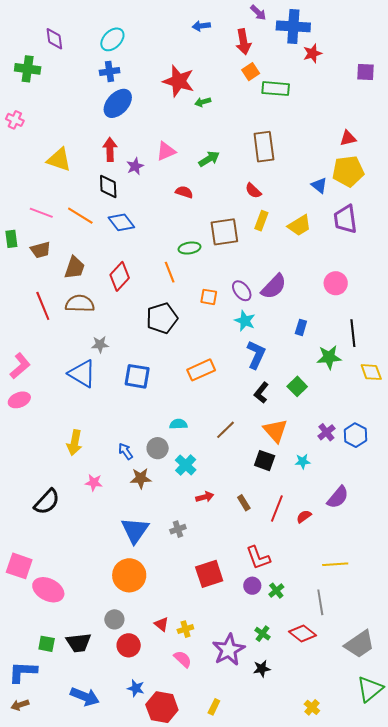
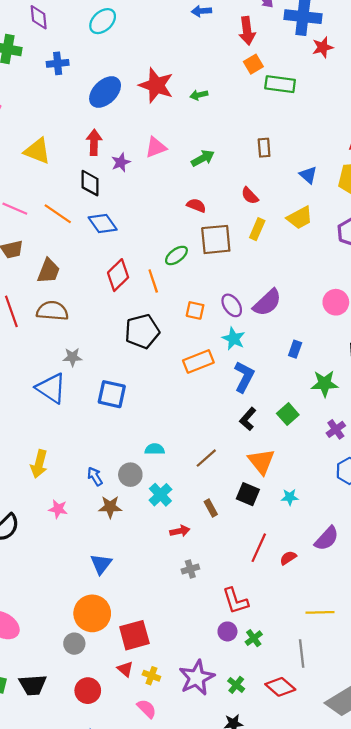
blue cross: (110, 71) -> (58, 63), moved
red star: (179, 81) -> (156, 85), moved
brown rectangle: (264, 147) -> (264, 148), size x0.6
blue triangle: (319, 185) -> (308, 175), moved
red semicircle: (184, 192) -> (196, 205), moved
yellow trapezoid: (299, 225) -> (300, 218), moved
green ellipse: (189, 248) -> (176, 255), turned -30
red diamond: (120, 276) -> (118, 275), moved
orange rectangle: (201, 370) -> (198, 361), moved
purple cross: (326, 432) -> (336, 429), moved
brown rectangle: (244, 503) -> (211, 508), moved
gray cross: (178, 529) -> (190, 569), moved
blue triangle: (135, 530) -> (101, 564), size x0.7
red square: (209, 574) -> (134, 635), moved
gray circle: (114, 619) -> (74, 644), moved
yellow cross: (185, 629) -> (151, 676), turned 35
purple star: (229, 650) -> (197, 678), moved

